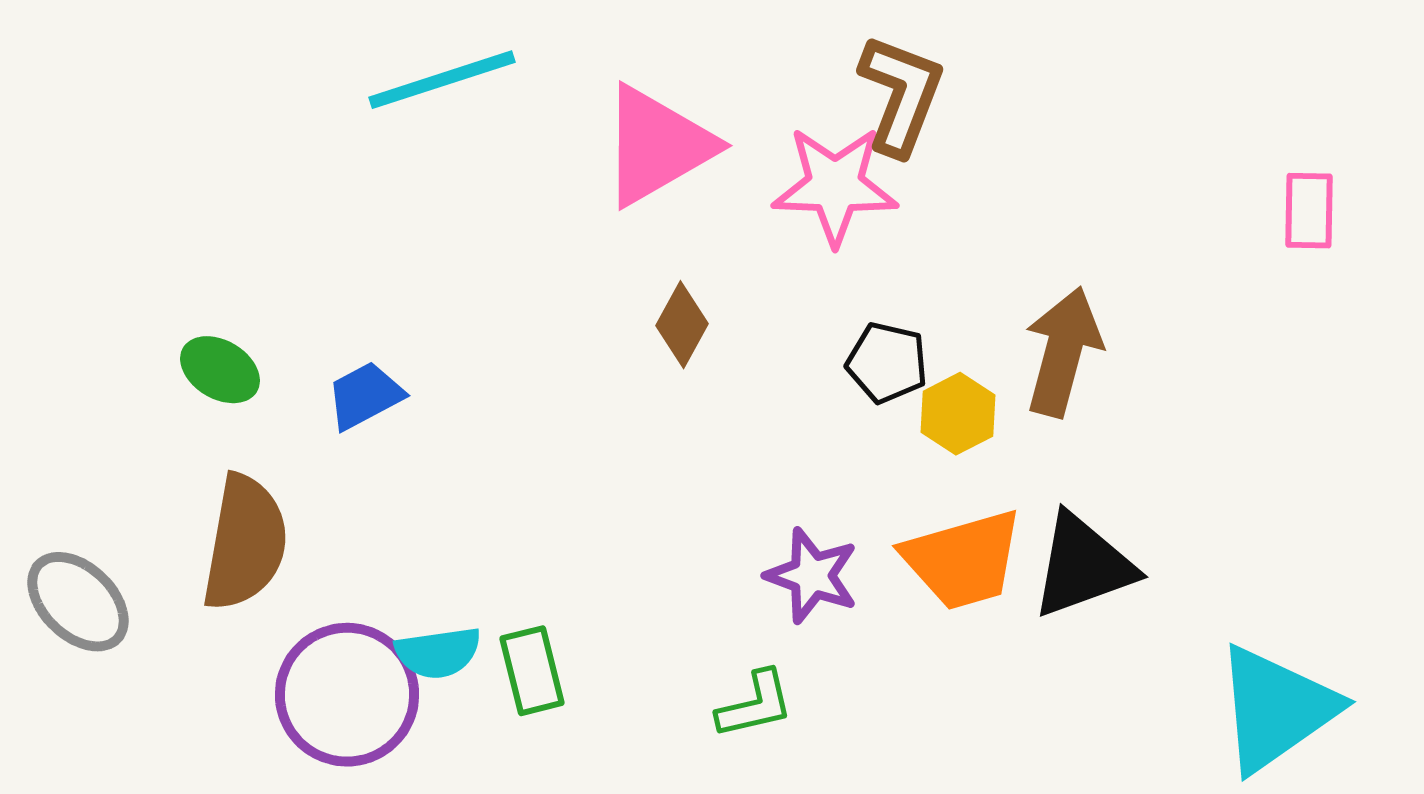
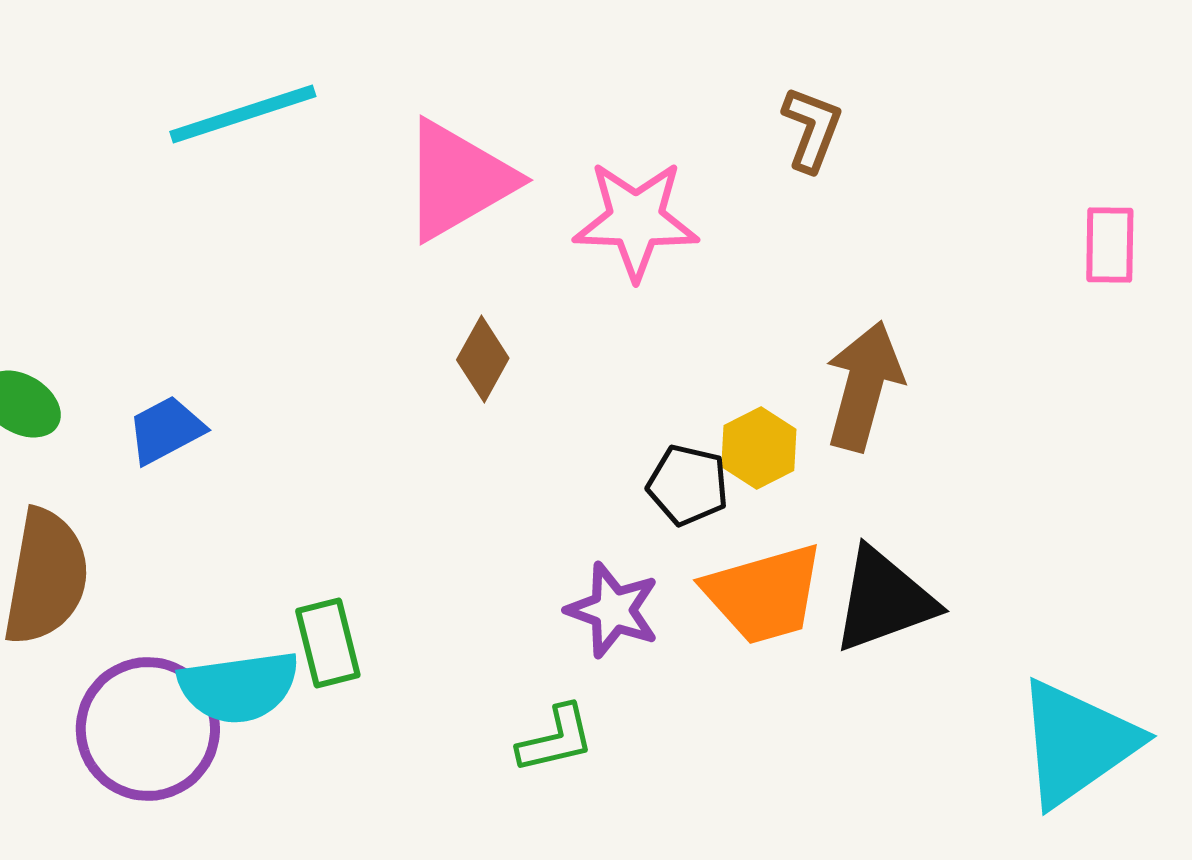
brown L-shape: (901, 95) -> (812, 129), moved, size x0.7
black pentagon: (887, 363) -> (688, 485), moved
cyan semicircle: (438, 653) -> (239, 687), size x1.4
green rectangle: (532, 671) -> (328, 643), moved

